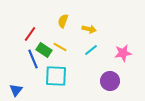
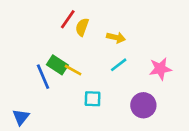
red line: (30, 34) -> (68, 19), moved
yellow line: (60, 47) -> (73, 70), moved
cyan square: (56, 76) -> (93, 99), moved, size x0.6

